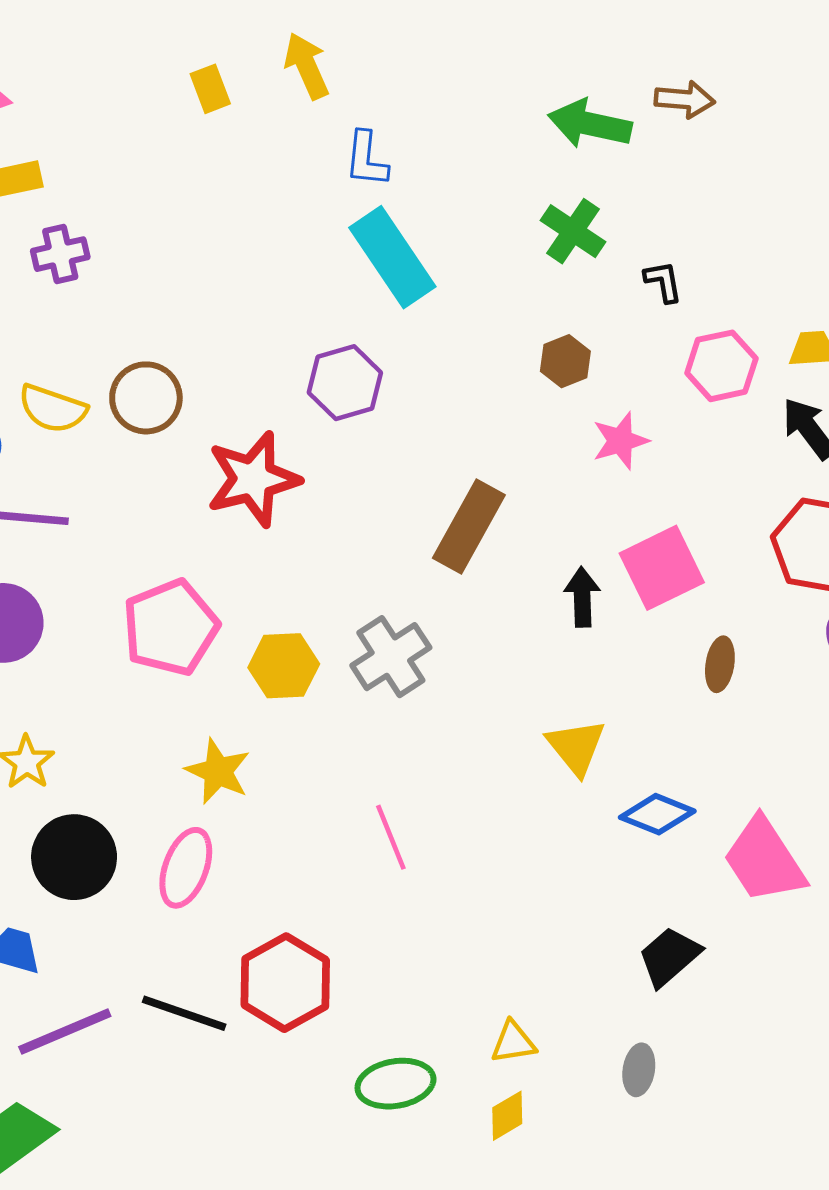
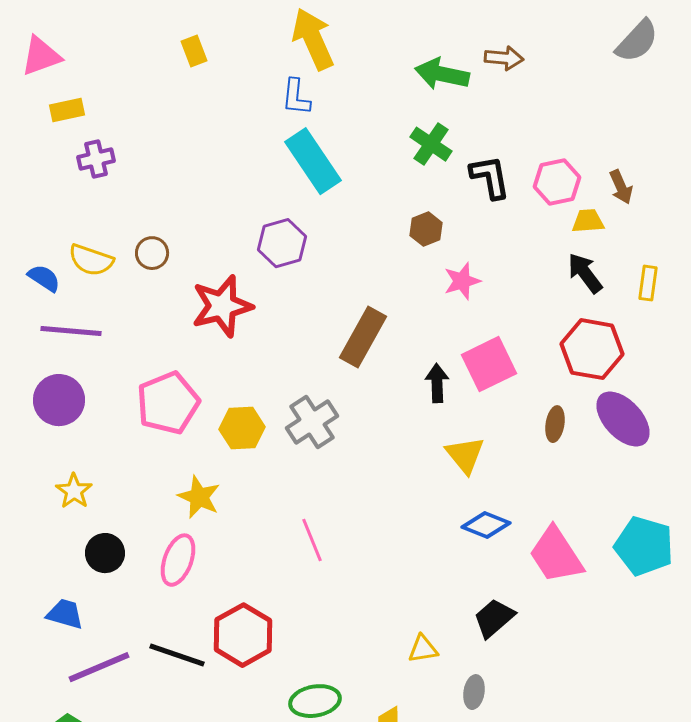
yellow arrow: (307, 66) -> (313, 39), moved, size x1.4
black L-shape: (663, 282) -> (490, 177), size x1.6
pink hexagon: (721, 366) -> (557, 182), moved
brown circle: (146, 398) -> (152, 253), size x0.7
brown ellipse: (720, 664) -> (555, 424), moved
yellow triangle: (576, 747) -> (465, 455), moved
black circle: (74, 857) -> (105, 553), size x0.7
yellow triangle: (513, 1042) -> (423, 649), moved

